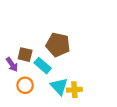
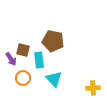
cyan rectangle: (43, 66) -> (39, 60), turned 42
yellow cross: (74, 90) -> (93, 88), moved

